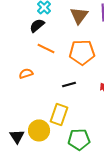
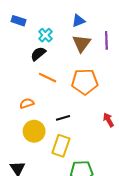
black line: (69, 84) -> (63, 118), moved
yellow circle: (39, 130) -> (34, 131), moved

